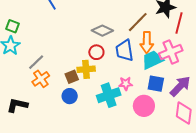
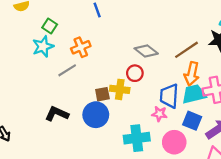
blue trapezoid: (124, 50) -> (169, 96), moved
orange cross: (41, 79) -> (81, 47), moved
cyan cross: (109, 95) -> (137, 138), moved
blue circle: (70, 96) -> (96, 115), size x1.5
black L-shape: (17, 105) -> (57, 114), moved

